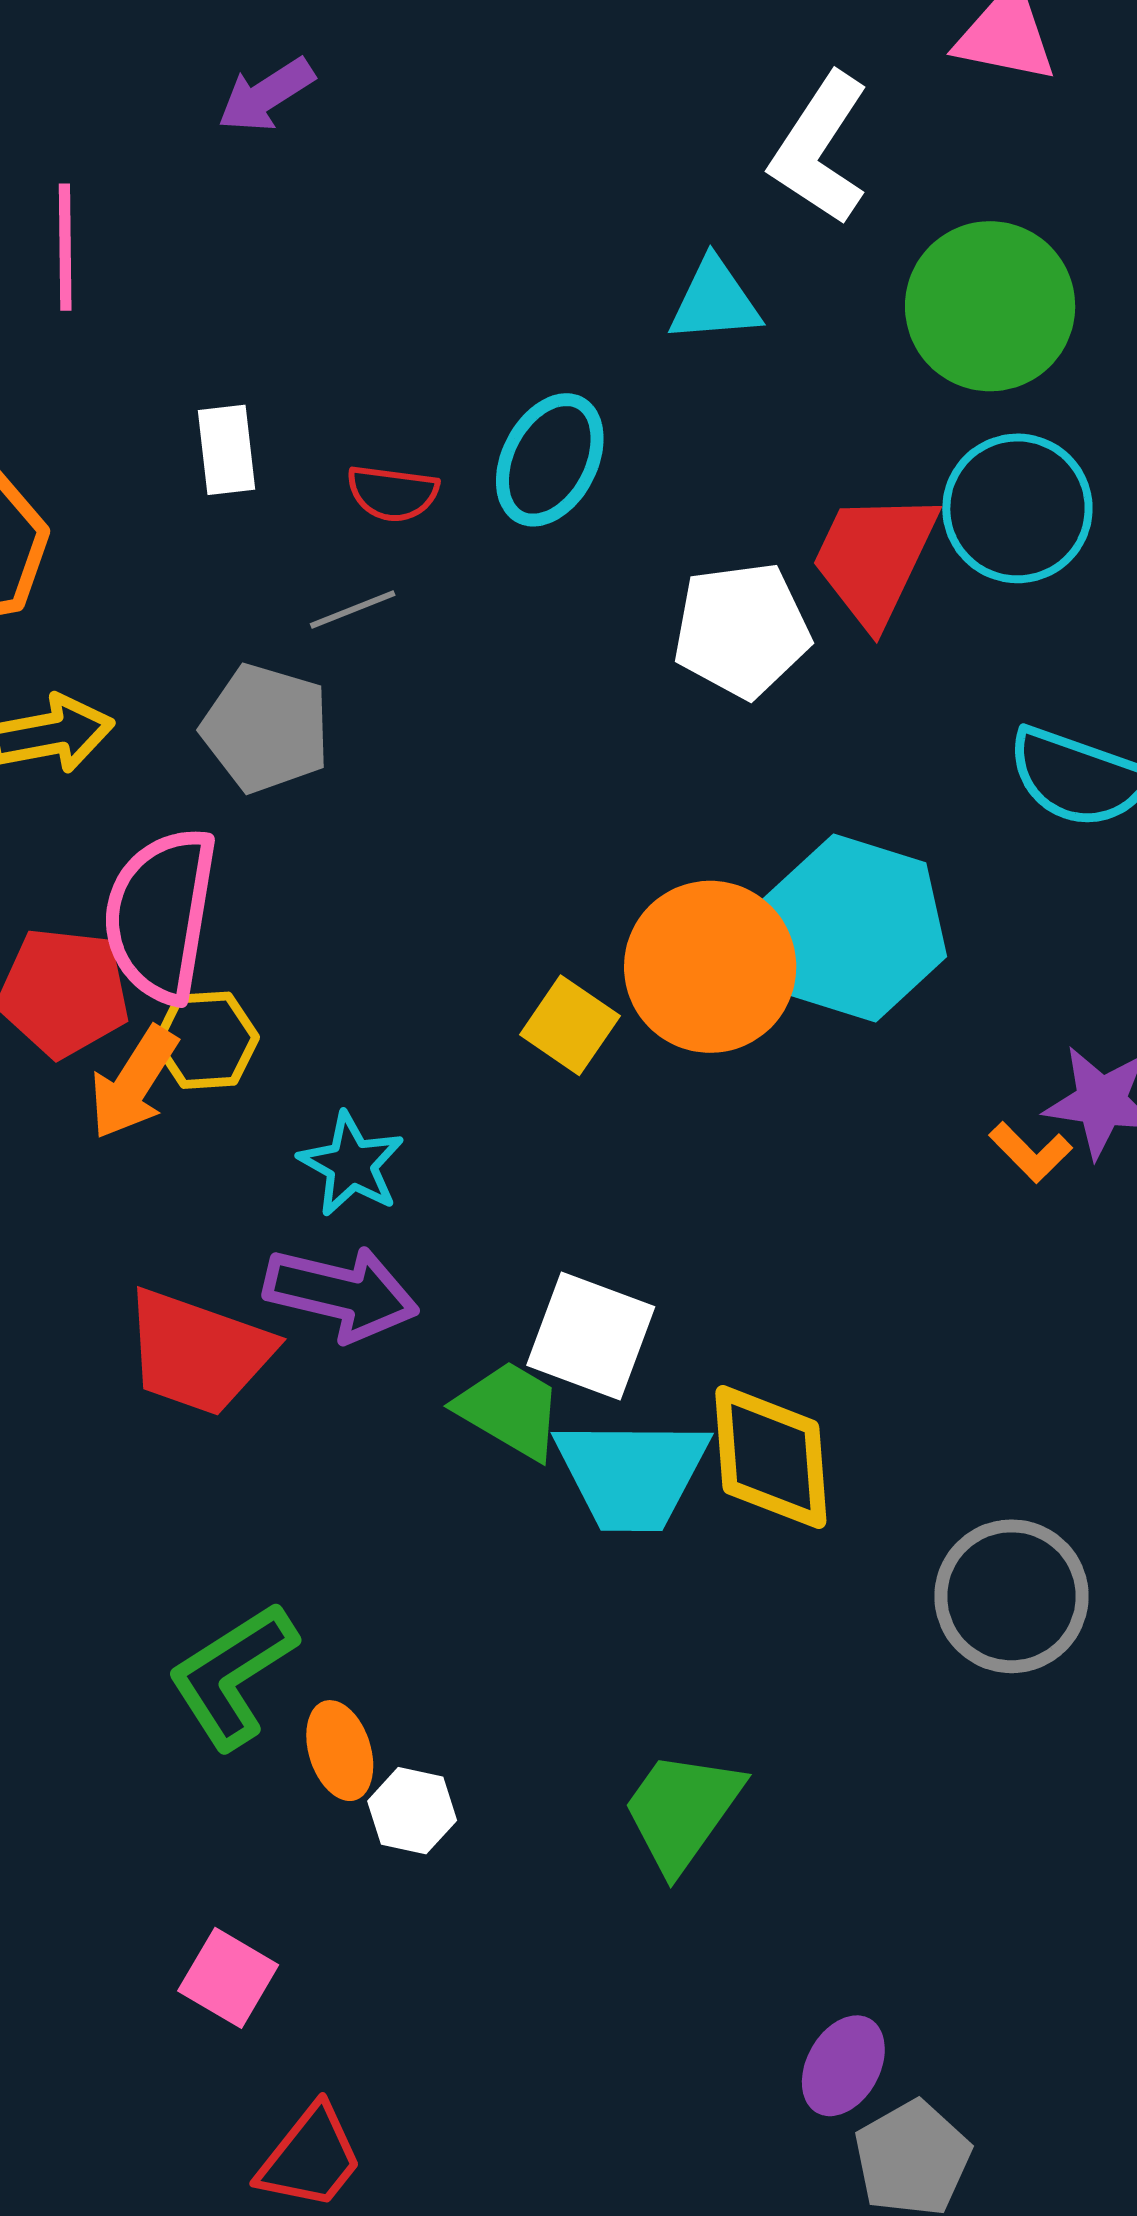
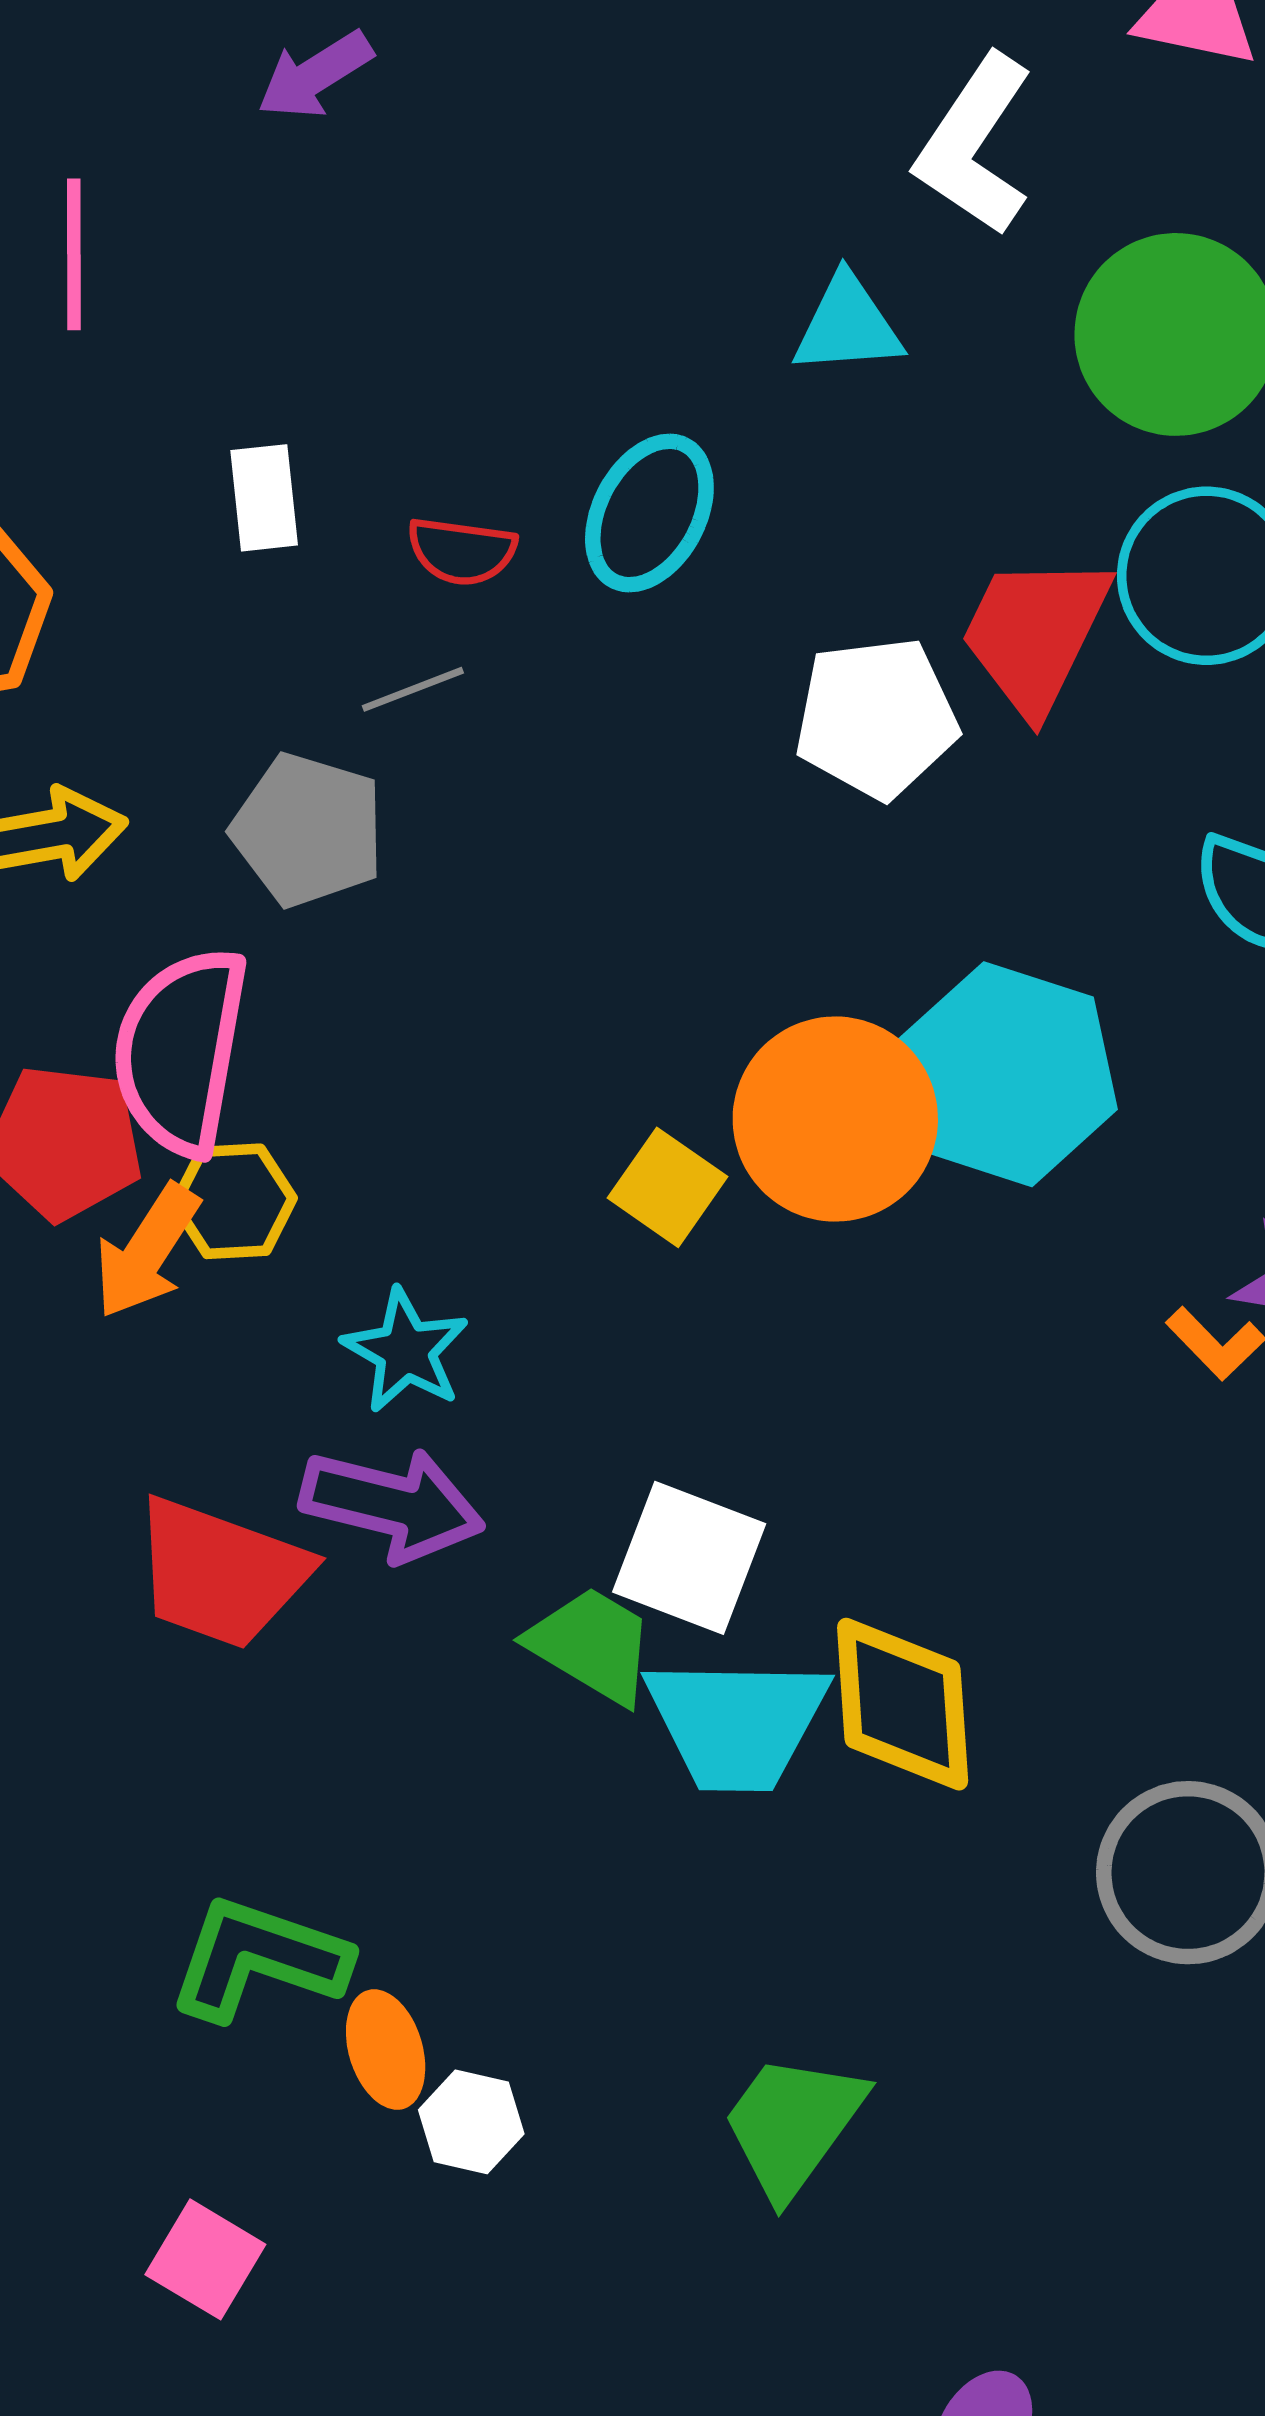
green L-shape: (232, 1675) -> (258, 1959), turned 51
pink square: (228, 1978) -> (205, 2259), moved

